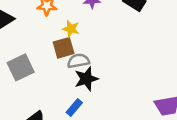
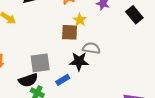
gray semicircle: (78, 61) -> (91, 48), moved
gray square: (21, 67) -> (40, 63), moved

